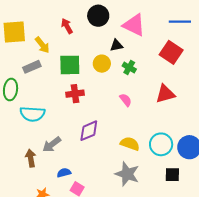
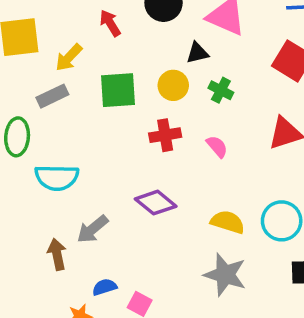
yellow arrow: (42, 45) -> (69, 58), turned 84
red cross: (75, 94) -> (165, 135), moved
purple diamond: (89, 131) -> (156, 203), turned 65
blue semicircle: (64, 173) -> (104, 287), moved

